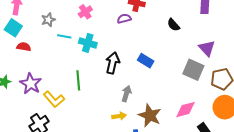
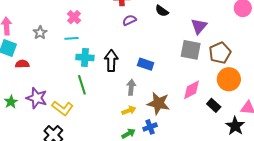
purple semicircle: (124, 19) -> (129, 20), moved
cyan line: (64, 36) -> (72, 38), moved
cyan cross: (88, 43) -> (85, 57), moved
purple triangle: (207, 48) -> (199, 26), turned 36
blue rectangle: (146, 61) -> (146, 64), moved

